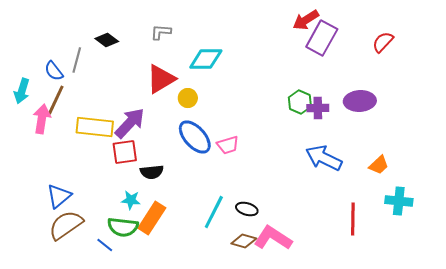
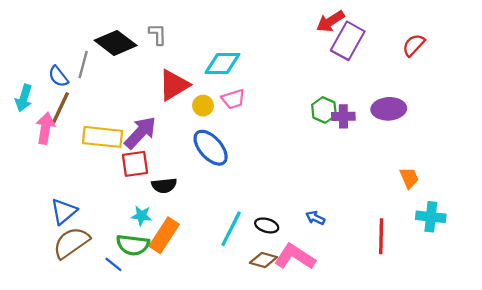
gray L-shape: (161, 32) -> (158, 34), moved, turned 85
black diamond: (107, 40) -> (116, 43), size x1.6
pink trapezoid: (228, 145) -> (233, 99), moved
blue arrow: (324, 158) -> (315, 218), moved, size x0.5
orange trapezoid: (379, 165) -> (409, 178), turned -70

